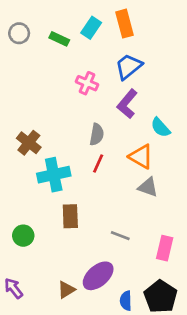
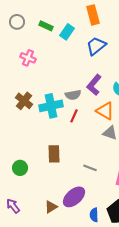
cyan rectangle: (91, 28) -> (67, 32), moved
pink cross: (87, 83) -> (28, 58), moved
purple L-shape: (127, 104) -> (94, 85), moved
gray semicircle: (97, 134) -> (73, 95), turned 70
cyan cross: (54, 175) -> (51, 106), moved

